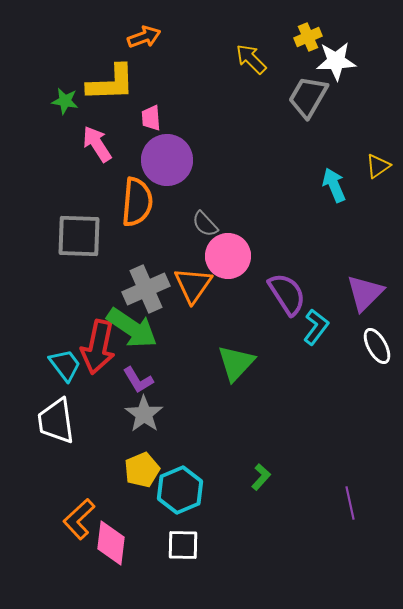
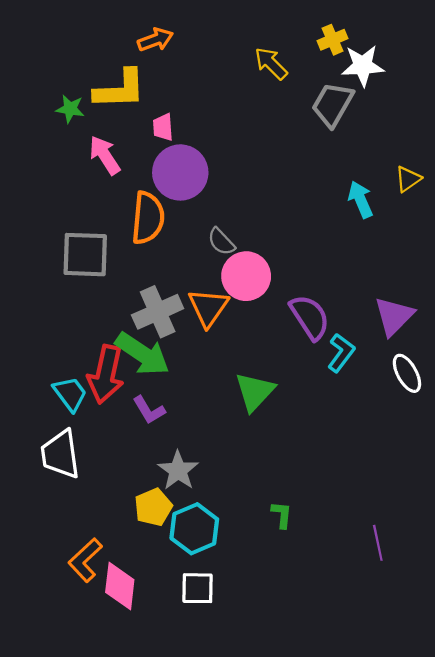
gray star: (144, 414) -> (178, 470), moved
green L-shape: (261, 477) -> (282, 515), turned -36

